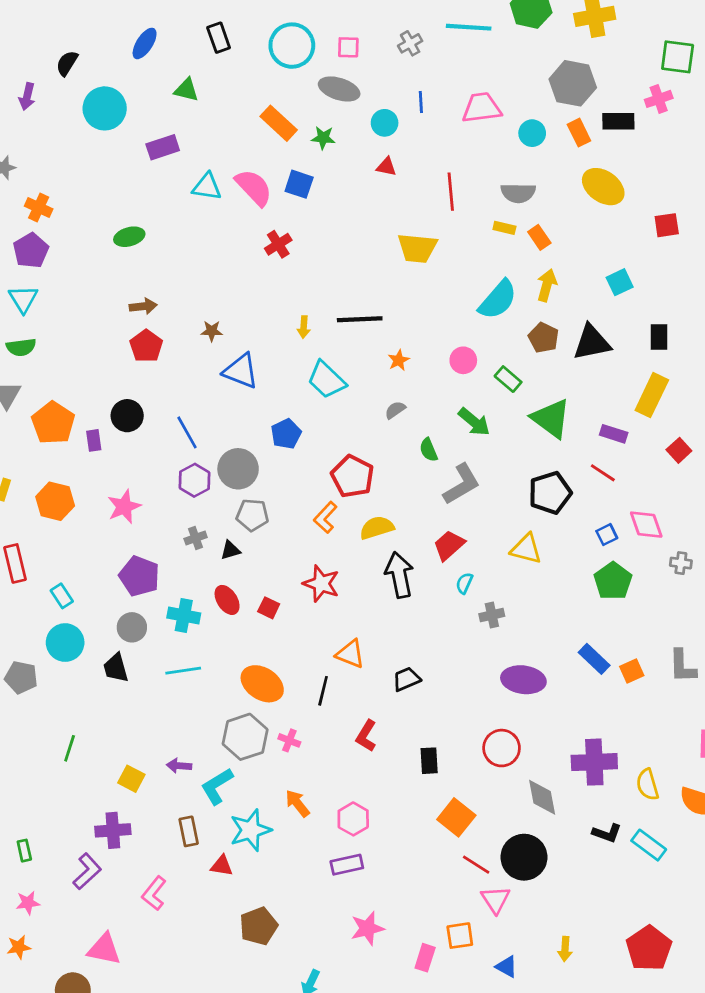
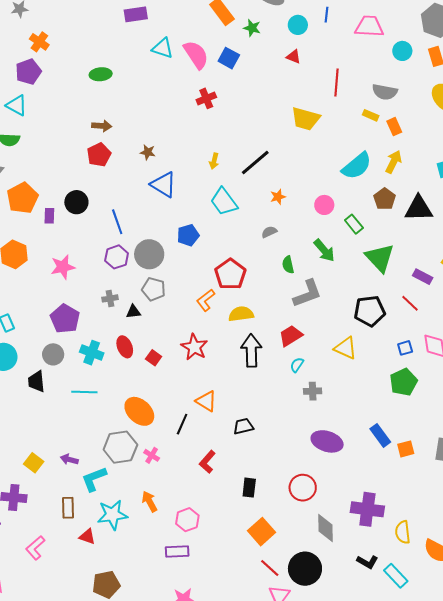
cyan triangle: (23, 299) -> (17, 105), turned -40
black line: (360, 319) -> (255, 162), turned -48

